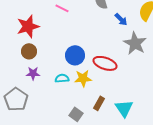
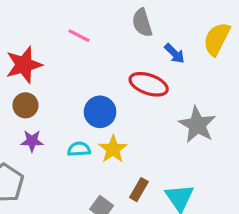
gray star: (135, 43) -> (197, 125), moved
red ellipse: (105, 63) -> (149, 84), moved
yellow star: (83, 78) -> (113, 149), turned -30

